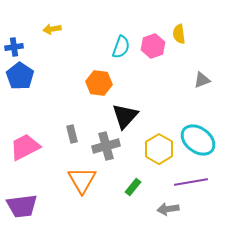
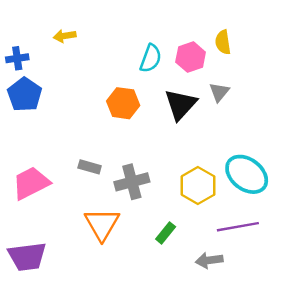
gray triangle: (202, 80) -> (219, 92), moved, turned -30
black triangle: (125, 116) -> (181, 104), moved
gray rectangle: (72, 134) -> (90, 167), turned -60

